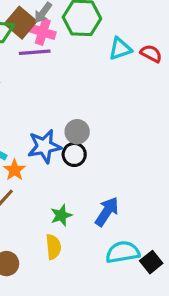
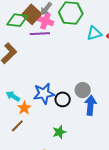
gray circle: (77, 132) -> (83, 90), moved
blue arrow: (107, 212) -> (90, 105), moved, turned -30
green star: (61, 215) -> (59, 132), moved

